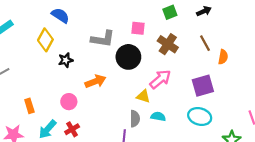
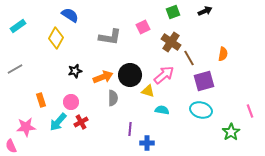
pink square: (138, 28) -> (143, 27), turned -32
brown line: (205, 43) -> (189, 58), moved
black circle: (128, 57) -> (130, 75), moved
black star: (66, 60) -> (75, 71), moved
pink circle: (69, 102) -> (71, 102), moved
gray semicircle: (135, 119) -> (113, 98), moved

